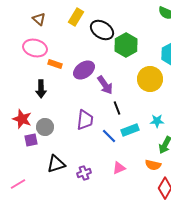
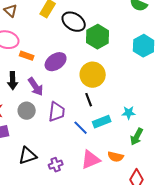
yellow circle: (150, 79) -> (93, 75), moved
purple arrow: (105, 85) -> (36, 87), moved
gray circle: (45, 127) -> (27, 111), moved
orange semicircle: (153, 165) -> (116, 157), moved
pink triangle: (119, 168) -> (91, 160), size x1.5

